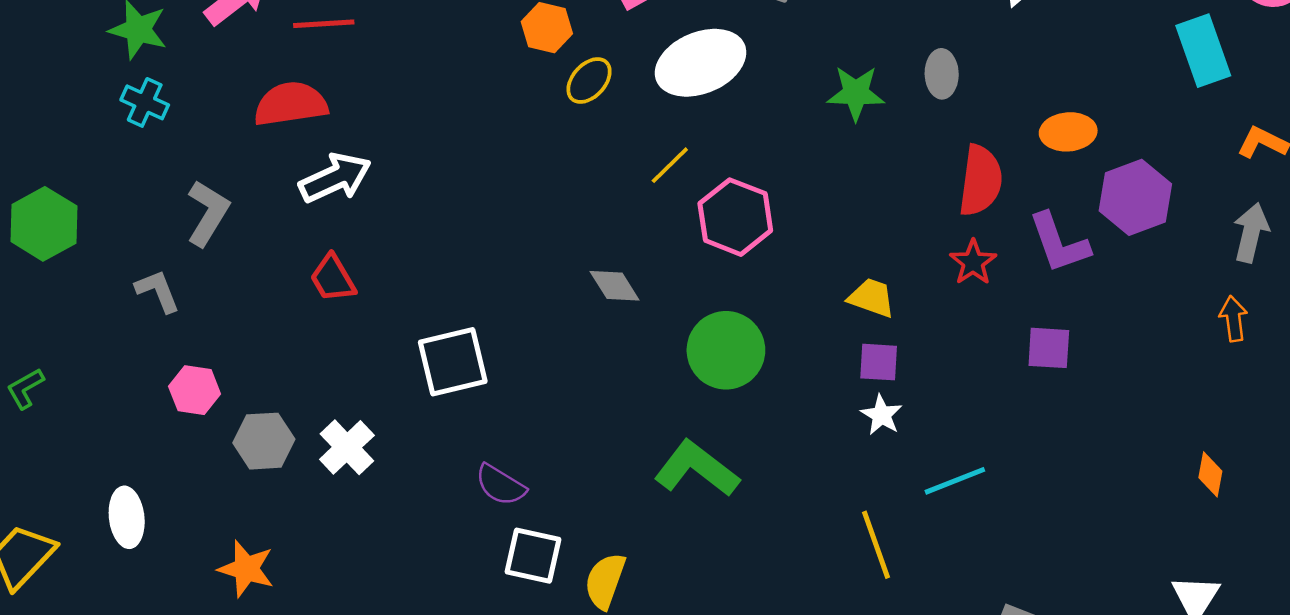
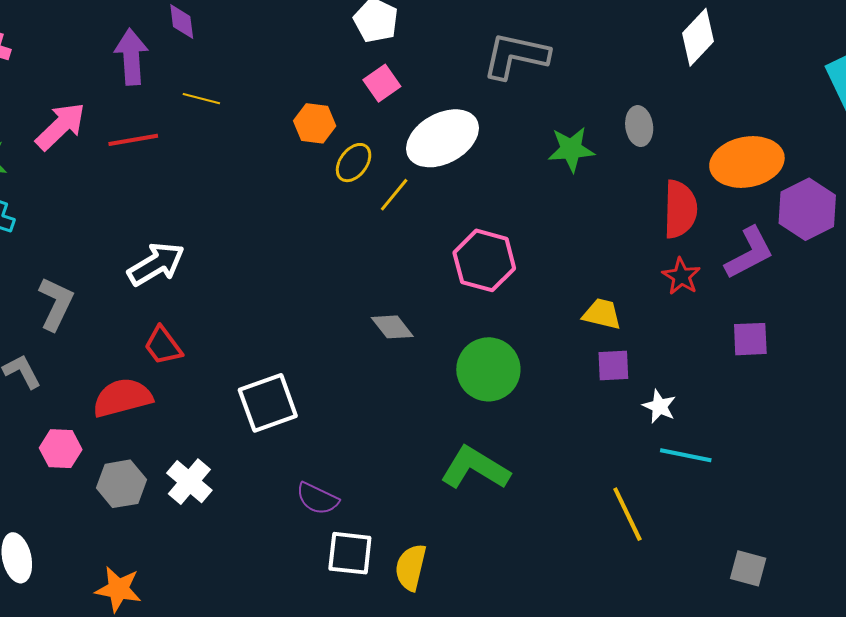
red semicircle: (291, 104) -> (122, 398), moved
orange ellipse: (1068, 132) -> (747, 162), size x1.6
yellow line: (670, 165) -> (394, 195), moved
purple L-shape: (1059, 243) -> (749, 253), turned -92
white star: (882, 415) -> (659, 406), moved
cyan line: (955, 481) -> (686, 455), turned 39

